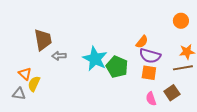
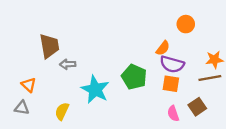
orange circle: (181, 21) -> (186, 24), moved
cyan star: (95, 59) -> (95, 89), moved
yellow semicircle: (34, 84) -> (62, 111), moved

